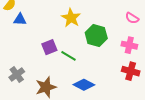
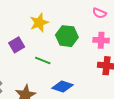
yellow star: (71, 18) -> (39, 23), turned 30
purple square: (49, 47) -> (17, 45), moved

